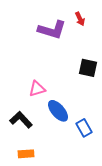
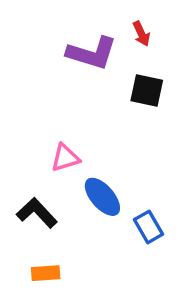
black square: (88, 68) -> (147, 90), moved

